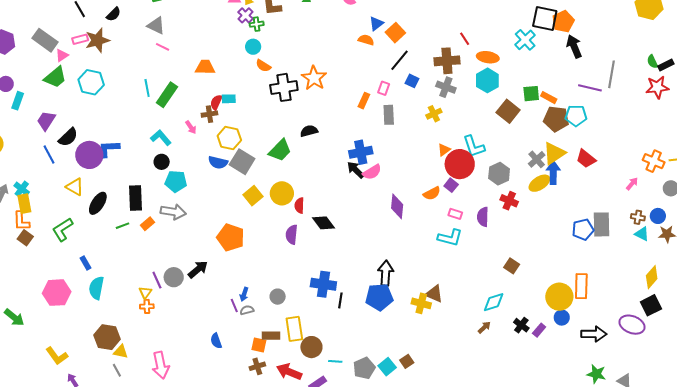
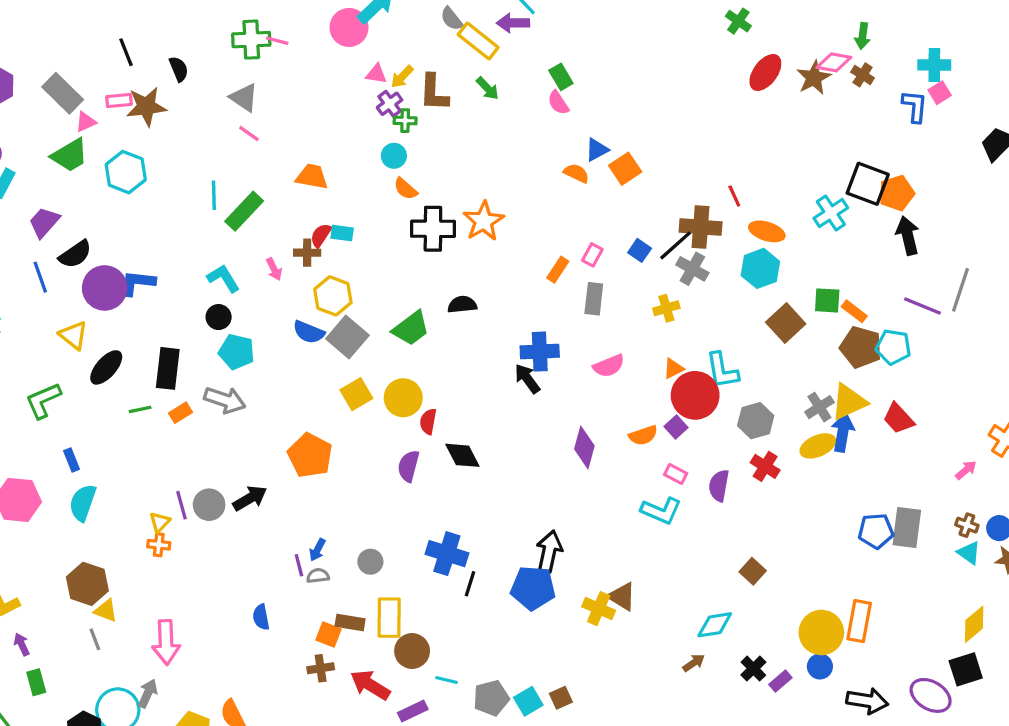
black semicircle: (114, 14) -> (179, 69), turned -77
black line: (400, 60) -> (675, 245), moved
pink semicircle: (372, 172) -> (609, 366), moved

